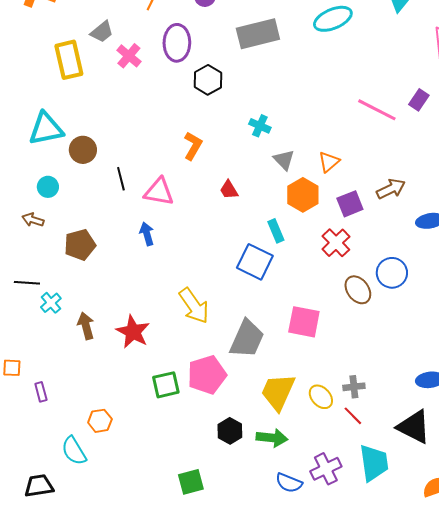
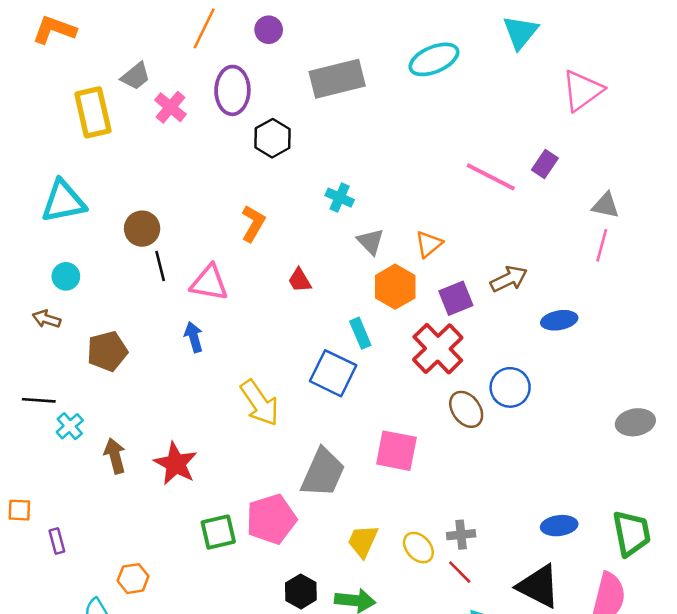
brown circle: (83, 150) -> (142, 229), moved
red cross: (336, 243) -> (438, 349), size x1.4
yellow arrow: (194, 306) -> (260, 403), moved
yellow trapezoid: (278, 392) -> (363, 541), size x0.7

